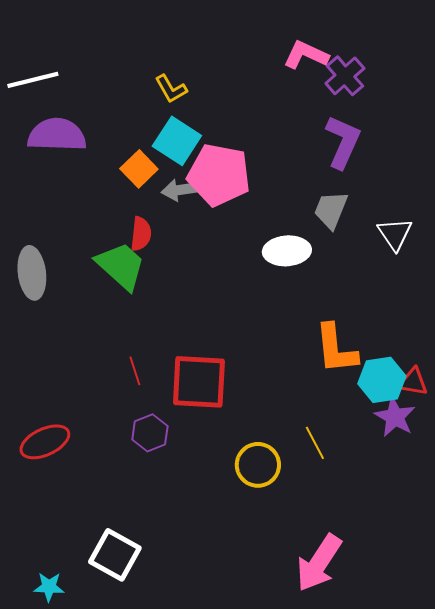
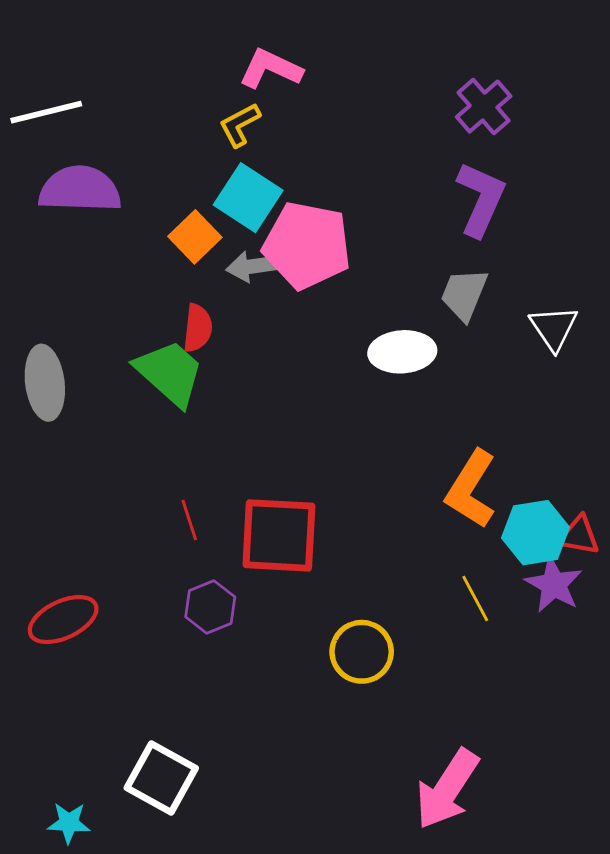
pink L-shape: (306, 55) -> (271, 69), moved
yellow L-shape: (171, 89) -> (240, 125), turned 92
orange L-shape: (336, 349) -> (471, 489), turned 38
yellow line: (315, 443) -> (475, 599), moved

